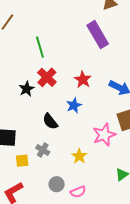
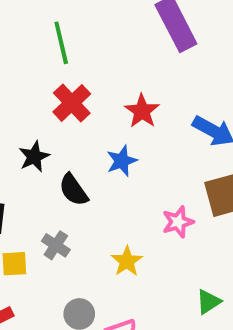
black star: (27, 89) -> (34, 157), moved
pink star: (104, 135) -> (178, 222), size x0.7

